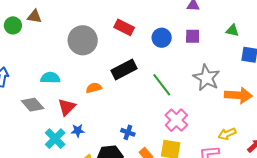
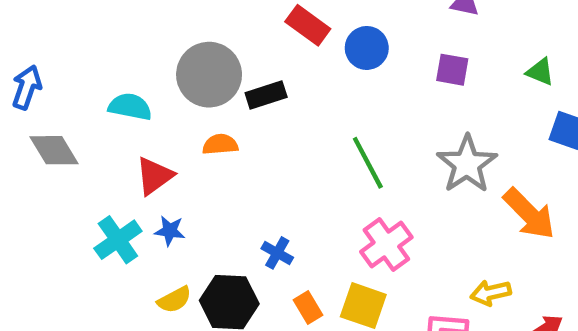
blue circle: (162, 38) -> (367, 48), moved
gray circle: (83, 40) -> (209, 75), moved
black rectangle: (124, 69) -> (266, 95), moved, size x0.7
orange arrow: (238, 95) -> (529, 214), turned 32
gray diamond: (33, 105) -> (54, 150), moved

